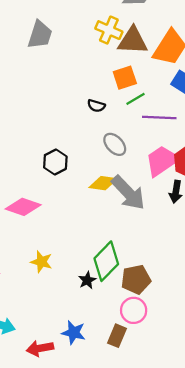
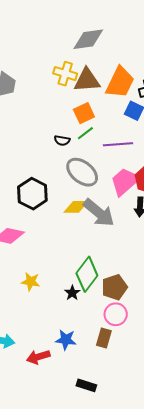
green line: (135, 99) -> (85, 133), moved
gray ellipse: (115, 144) -> (82, 172), size x1.5
black hexagon: (55, 162) -> (32, 194), size x1.4

